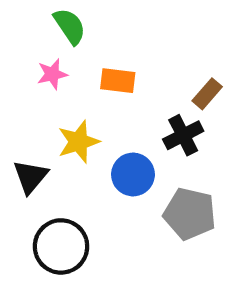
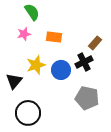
blue circle: (133, 174) -> (61, 70), moved

